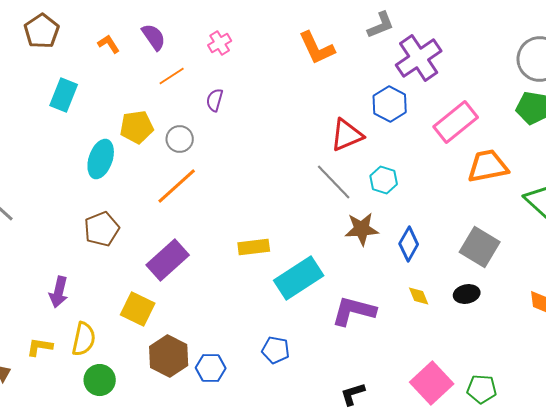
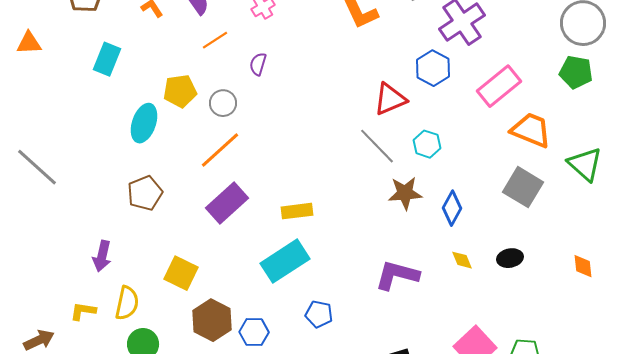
orange trapezoid: (488, 166) -> (531, 130), turned 33
gray square: (480, 247) -> (523, 187), moved
purple rectangle: (168, 260) -> (227, 203), moved
cyan rectangle: (299, 278) -> (285, 261), moved

